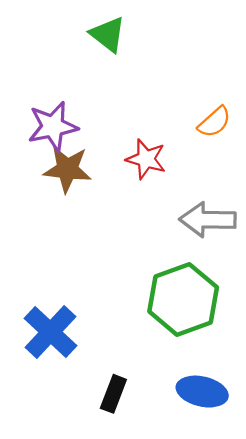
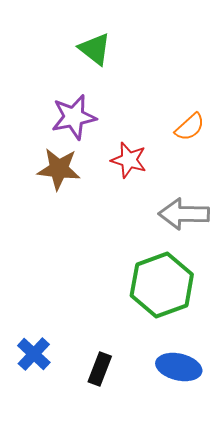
purple star: (53, 127) -> (74, 117), moved
blue cross: (51, 332) -> (34, 354), moved, size x0.7

